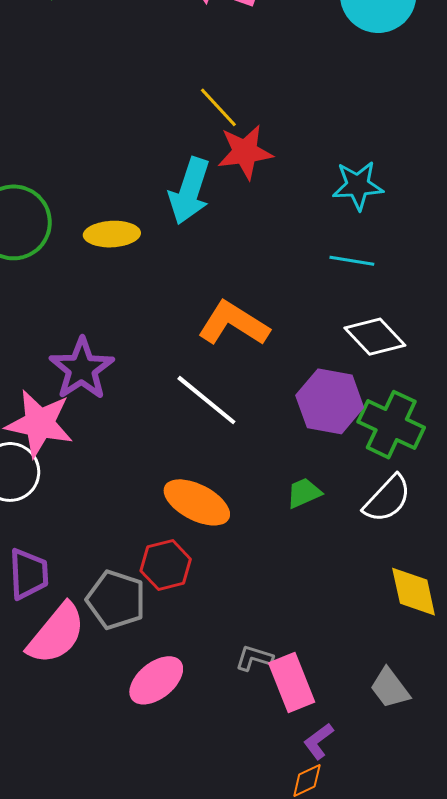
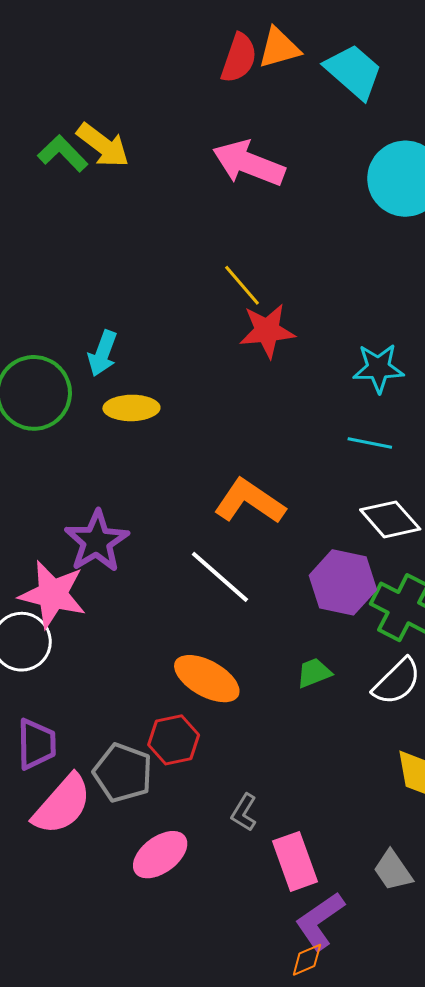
cyan arrow: (189, 191) -> (103, 353), moved, size x0.7
gray L-shape: (254, 658) -> (244, 812), moved, turned -78
purple L-shape: (318, 741) -> (320, 921), size x1.6

